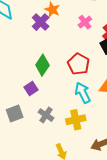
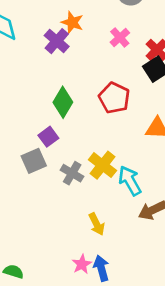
cyan arrow: (83, 93) -> (130, 181), moved
gray square: (15, 114) -> (34, 161), moved
yellow cross: (76, 120) -> (103, 165), moved, turned -36

